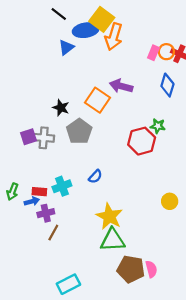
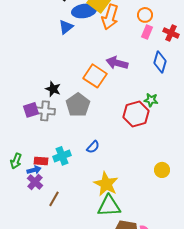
orange circle: (166, 52) -> (145, 15), moved
black star: (61, 108) -> (53, 89), moved
purple cross: (46, 213) -> (35, 182), moved, turned -35

